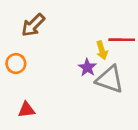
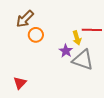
orange circle: (16, 64) -> (36, 35), moved
red triangle: (26, 110) -> (20, 83), turned -40

